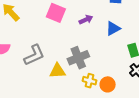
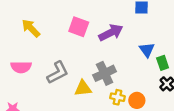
purple arrow: (86, 20) -> (111, 33), size x1.6
blue triangle: (113, 28) -> (147, 50), moved, turned -35

